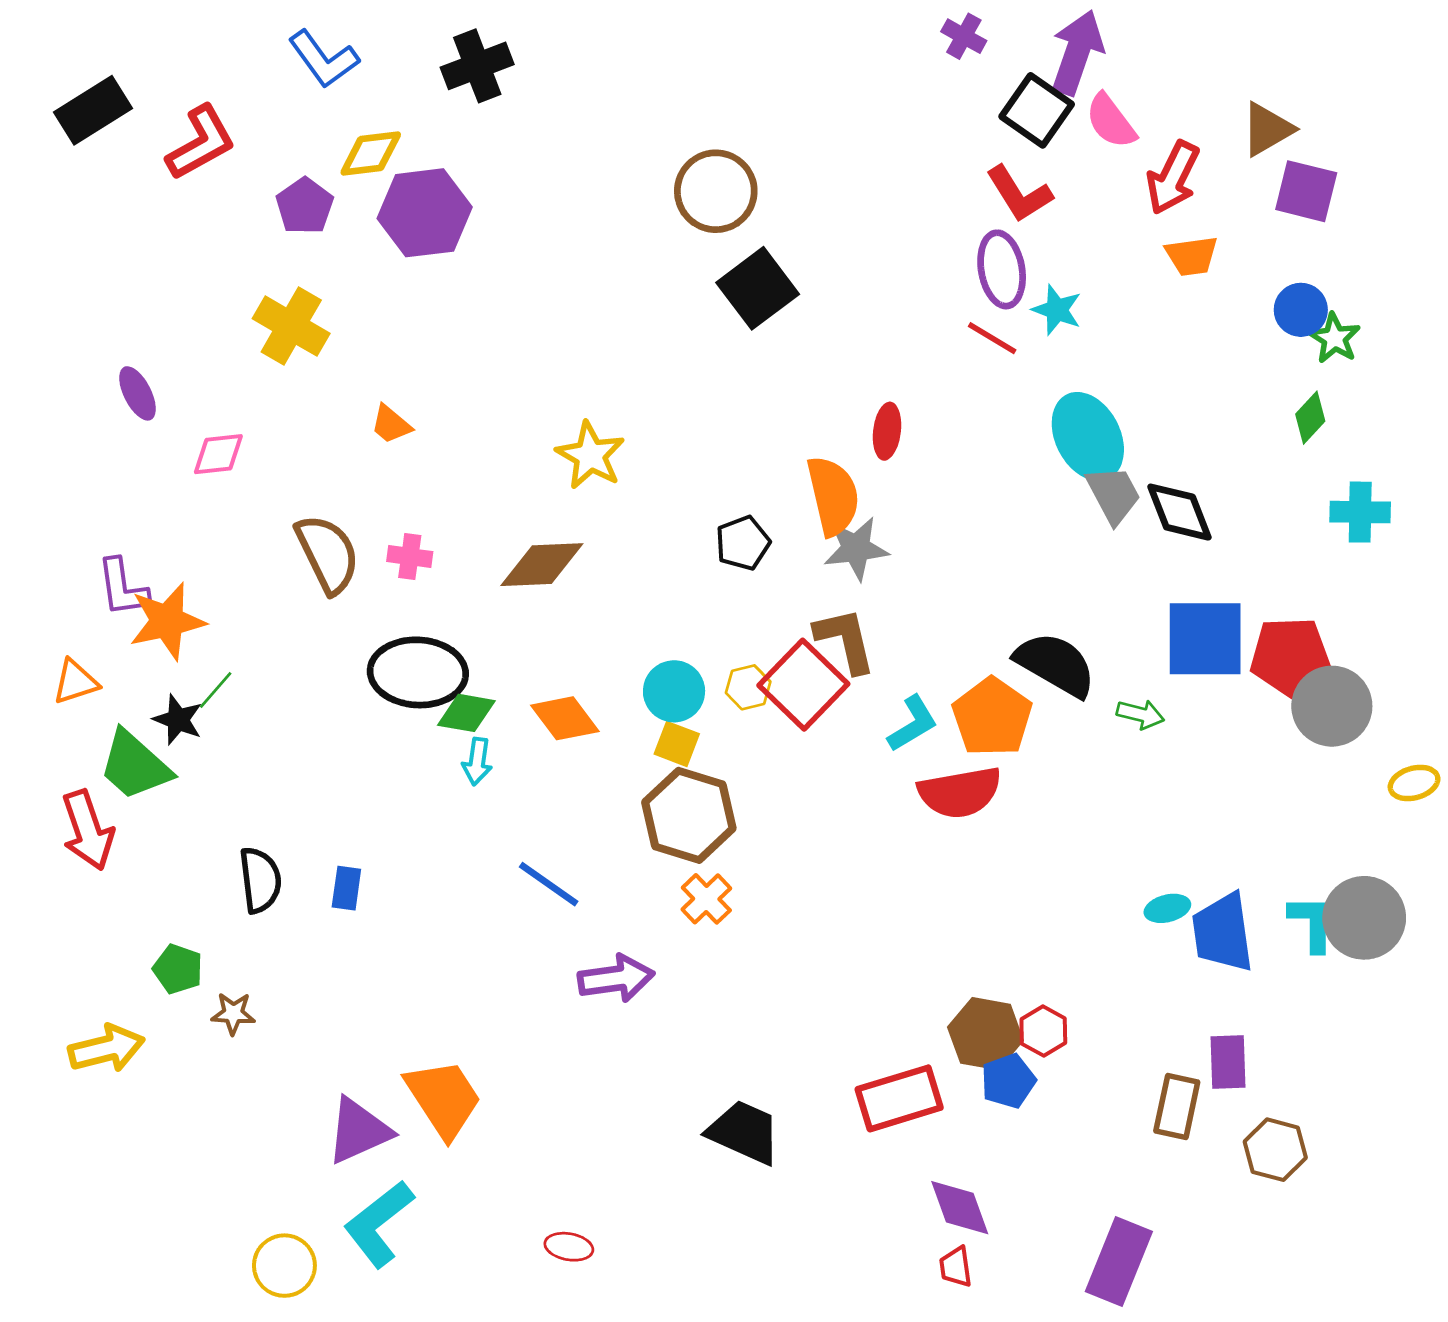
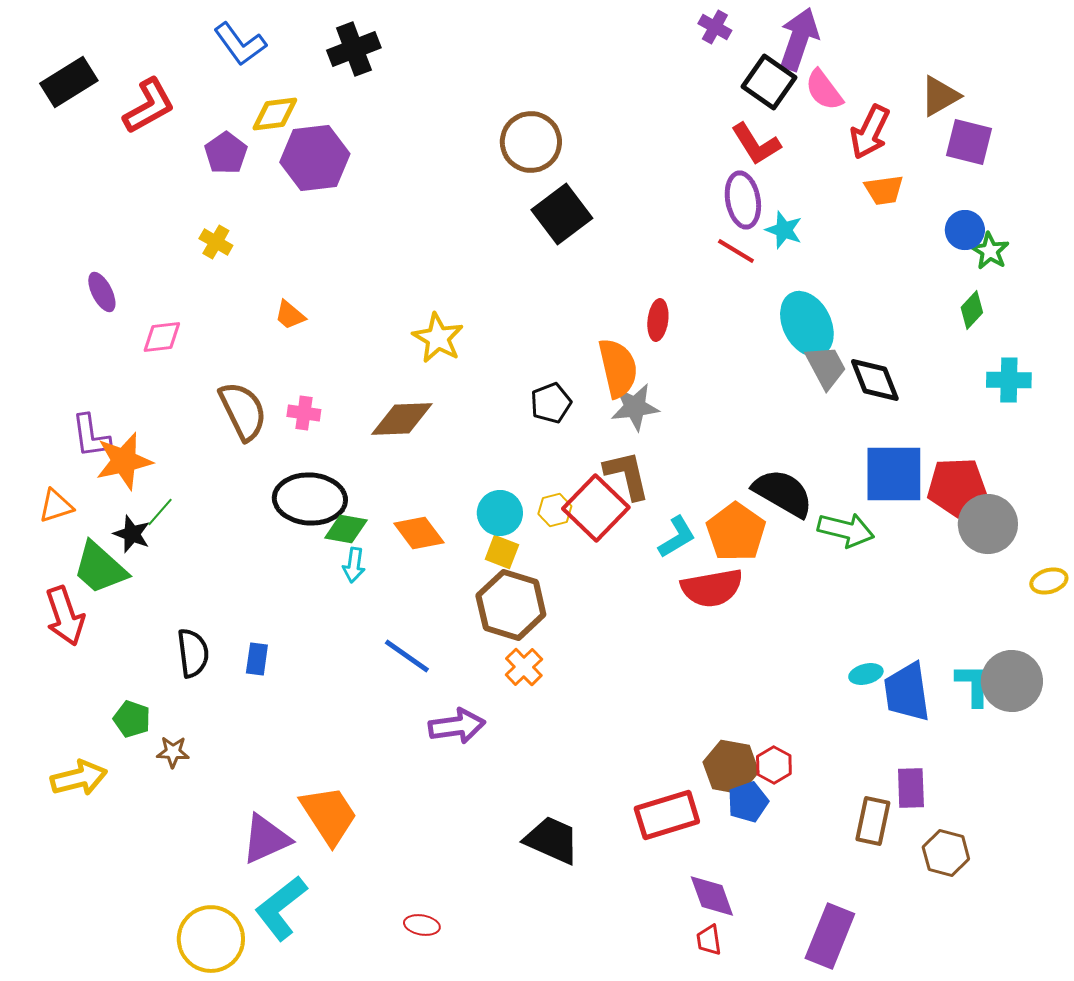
yellow cross: (291, 326) -> (216, 242), size x0.6
green arrow: (1140, 714) -> (846, 530), size x1.6
yellow circle: (284, 1266) -> (211, 939), size x1.4

